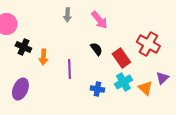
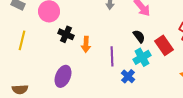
cyan cross: (123, 82) -> (142, 57), moved
blue cross: (97, 89) -> (128, 76), moved, turned 32

